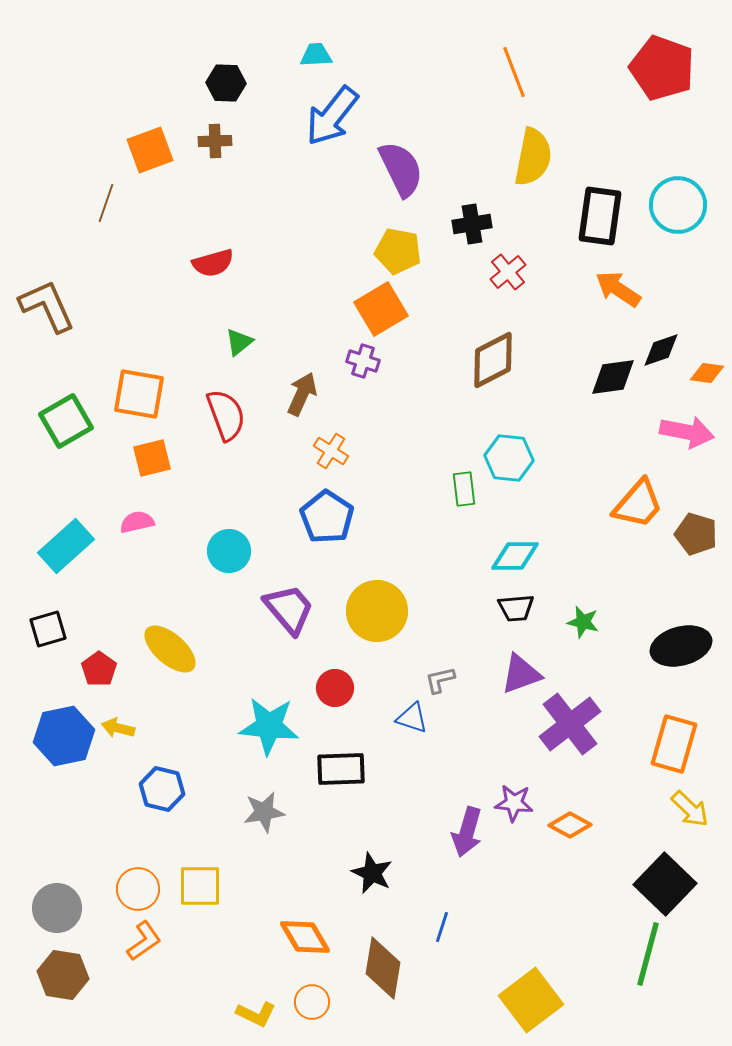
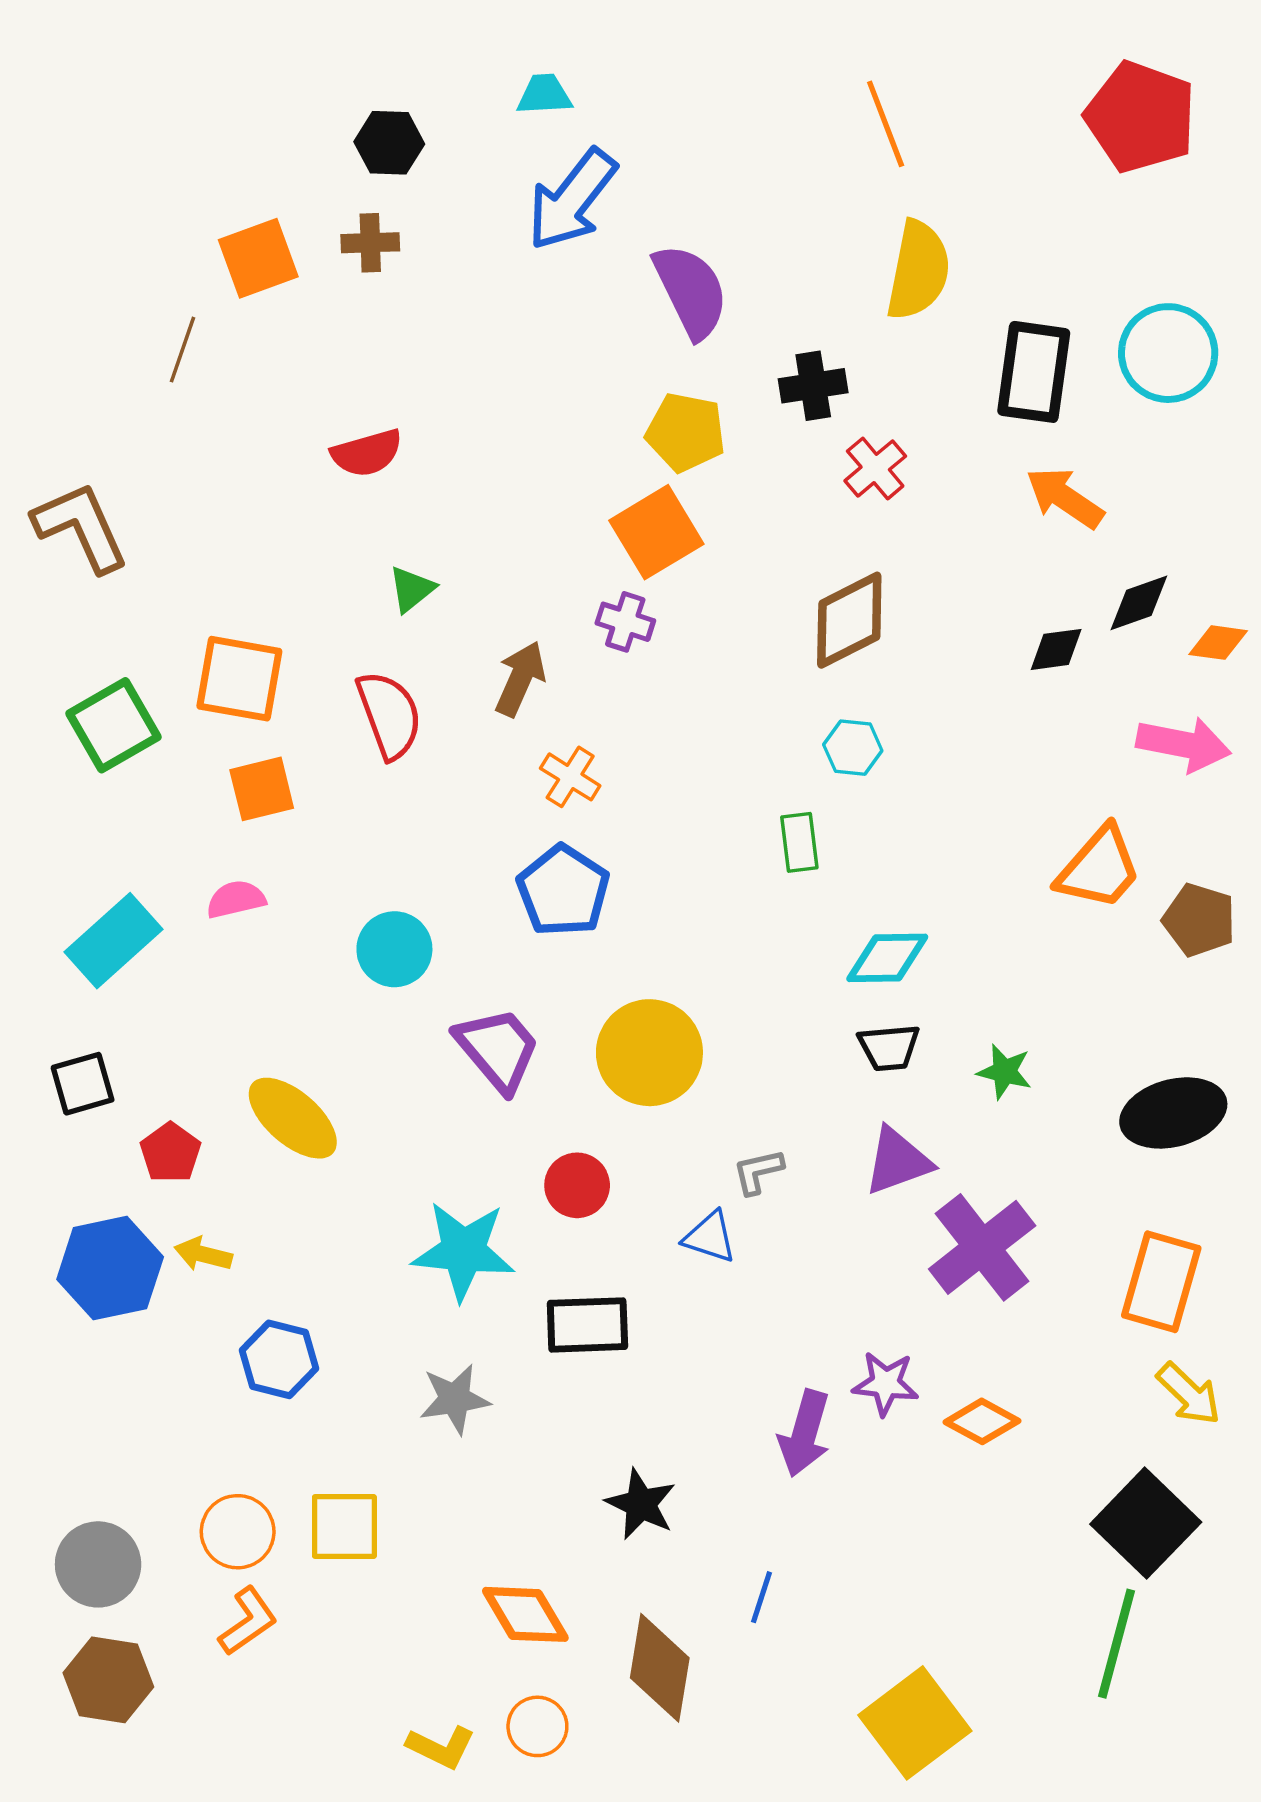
black diamond: (613, 377) -> (1056, 649), size x0.7
cyan hexagon: (509, 458) -> (853, 748), moved, size x0.7

